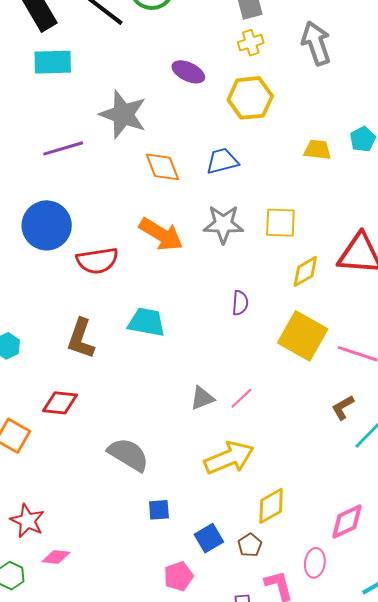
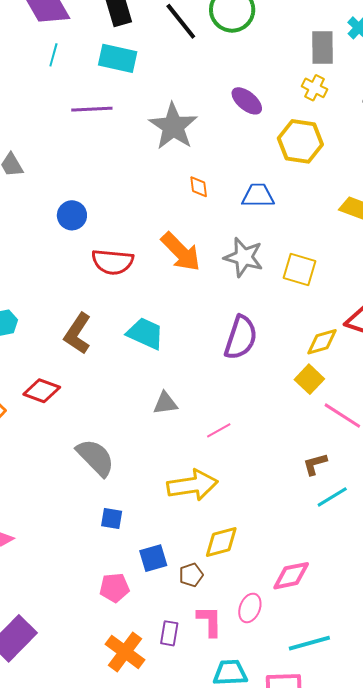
yellow cross: (251, 43) -> (314, 88), turned 30
purple line: (63, 148) -> (92, 109), moved
orange diamond: (162, 167) -> (199, 187), size x0.6
blue circle: (47, 225) -> (72, 215), size x0.6
yellow diamond: (305, 271) -> (322, 342), moved
purple semicircle: (240, 303) -> (241, 338), size x1.8
yellow square: (303, 336) -> (309, 379), moved, size x0.6
gray triangle: (202, 398) -> (165, 403), moved

